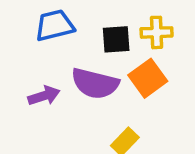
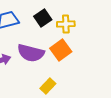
black square: (116, 39) -> (43, 18), moved, turned -30

